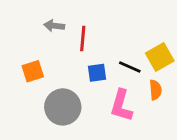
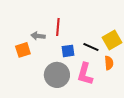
gray arrow: (54, 26) -> (38, 36), moved
gray circle: (63, 107) -> (57, 75), moved

